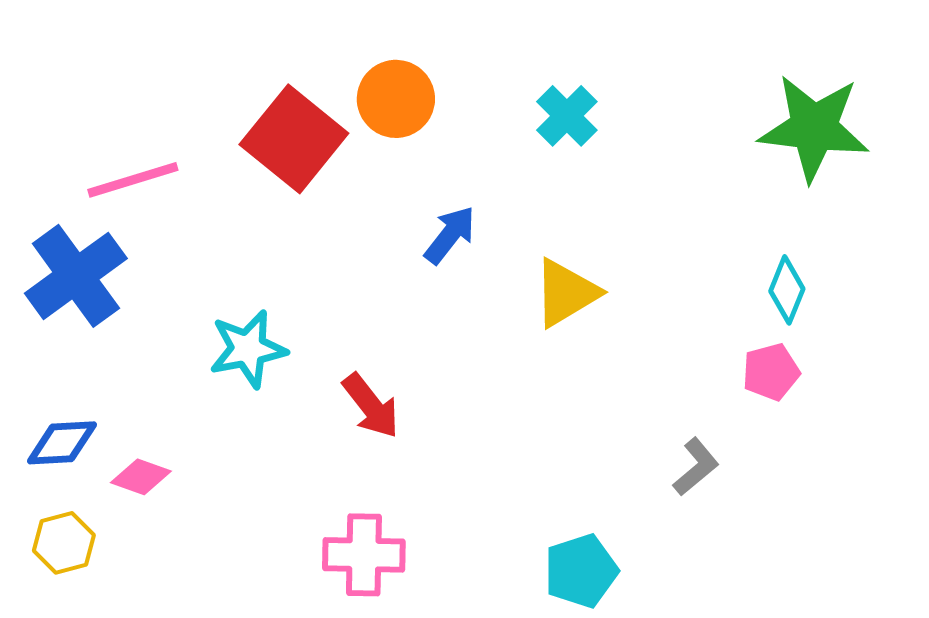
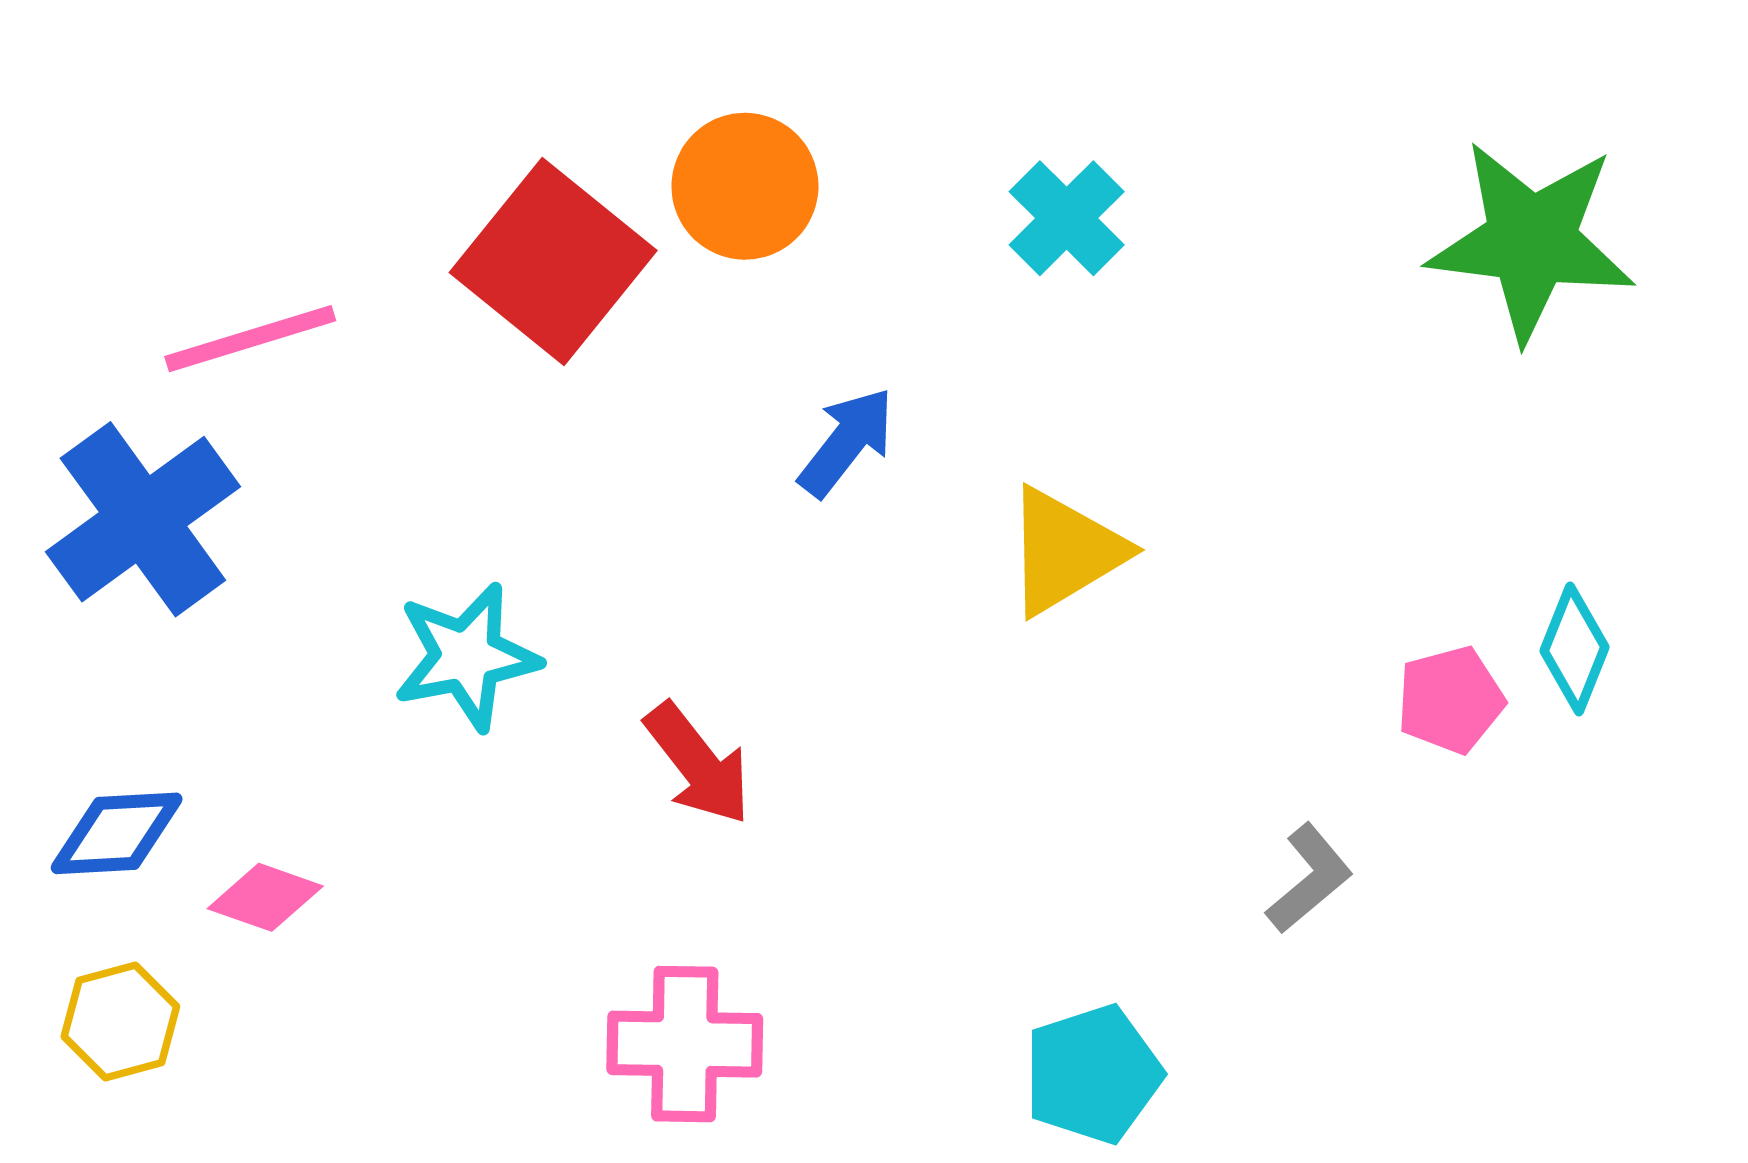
cyan diamond: (787, 290) -> (1575, 649), moved

